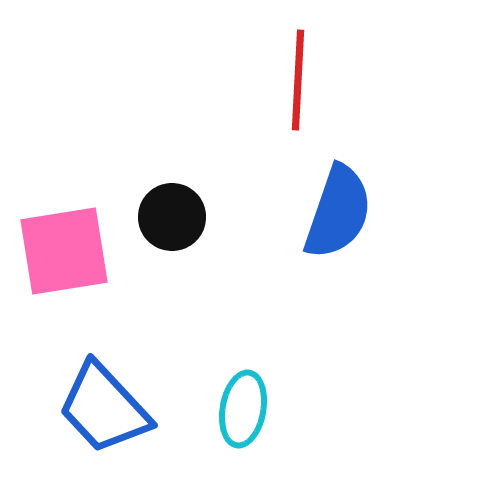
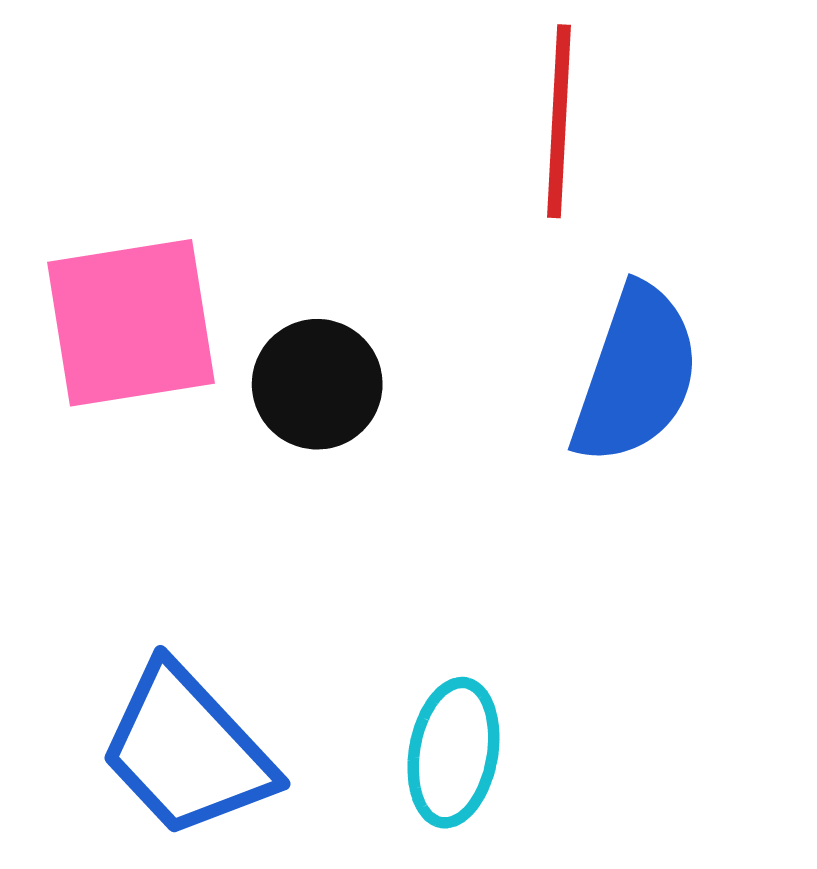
pink square: (64, 251) -> (131, 323), moved

